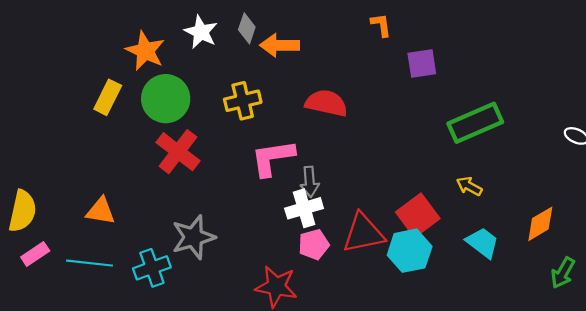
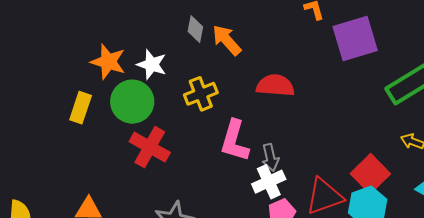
white star: (201, 32) -> (152, 65), moved
orange arrow: (280, 45) -> (227, 40), turned 56
purple square: (422, 64) -> (355, 39), size x1.6
pink L-shape: (273, 158) -> (235, 141), turned -57

